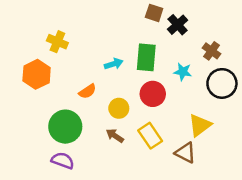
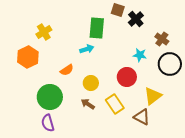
yellow cross: (57, 42) -> (44, 32), turned 35
green rectangle: (146, 57) -> (97, 28), moved
red circle: (153, 94) -> (127, 77), moved
purple semicircle: (63, 160) -> (48, 123), turned -126

